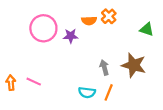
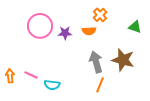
orange semicircle: (89, 21) -> (89, 31), moved
gray arrow: (104, 67) -> (96, 62), size x1.5
cyan semicircle: (87, 92) -> (52, 85), moved

